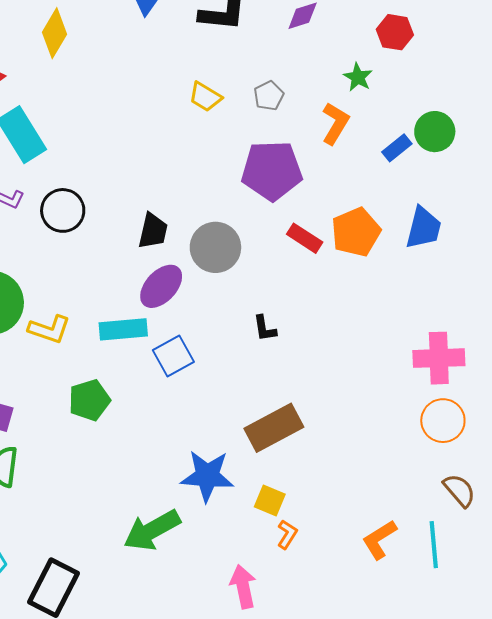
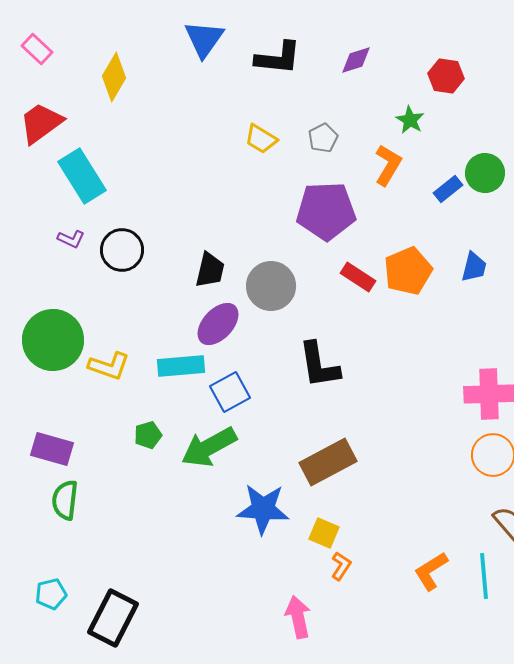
blue trapezoid: (423, 228) -> (474, 267), size x0.7
black L-shape: (265, 328) -> (319, 365), size x1.8
green pentagon: (89, 400) -> (148, 435), size x0.7
green arrow: (152, 530) -> (209, 447), moved

